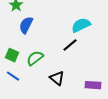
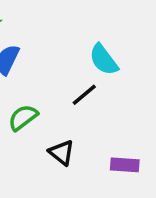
cyan semicircle: (81, 25) -> (104, 60), turned -102

